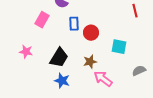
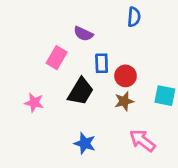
black trapezoid: (59, 58) -> (81, 91), moved
brown star: (90, 62) -> (124, 101), moved

